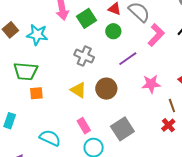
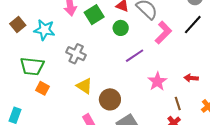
gray cross: (84, 56) -> (76, 54), moved
pink star: (151, 84) -> (157, 81), turned -30
brown circle: (106, 89) -> (110, 99), moved
orange square: (36, 93) -> (42, 88), turned 32

